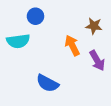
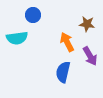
blue semicircle: (47, 83) -> (63, 72), moved, turned 75

